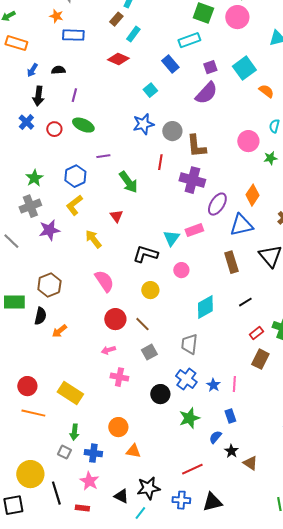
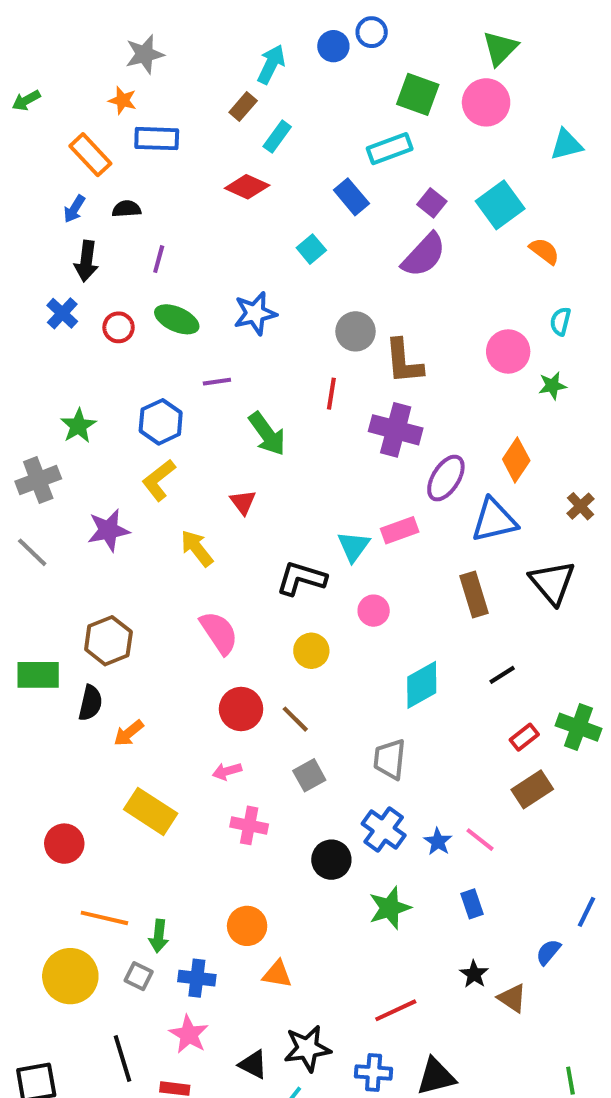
orange rectangle: (16, 43) -> (90, 155), moved, turned 30
purple square: (210, 67) -> (432, 203), turned -32
blue star: (143, 124) -> (255, 313), moved
gray cross: (30, 206) -> (38, 480), moved
brown rectangle: (260, 359) -> (532, 789), turned 30
pink line: (234, 384) -> (480, 840), turned -56
yellow rectangle: (70, 393) -> (151, 811), moved
orange line: (33, 413) -> (104, 918), moved
blue semicircle: (215, 437) -> (548, 952), moved
yellow circle: (30, 474) -> (70, 976), moved

